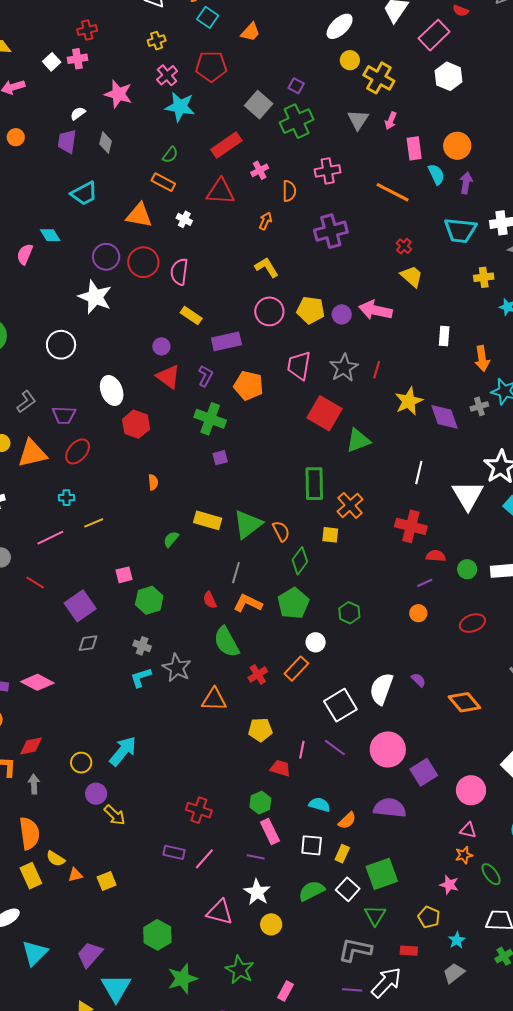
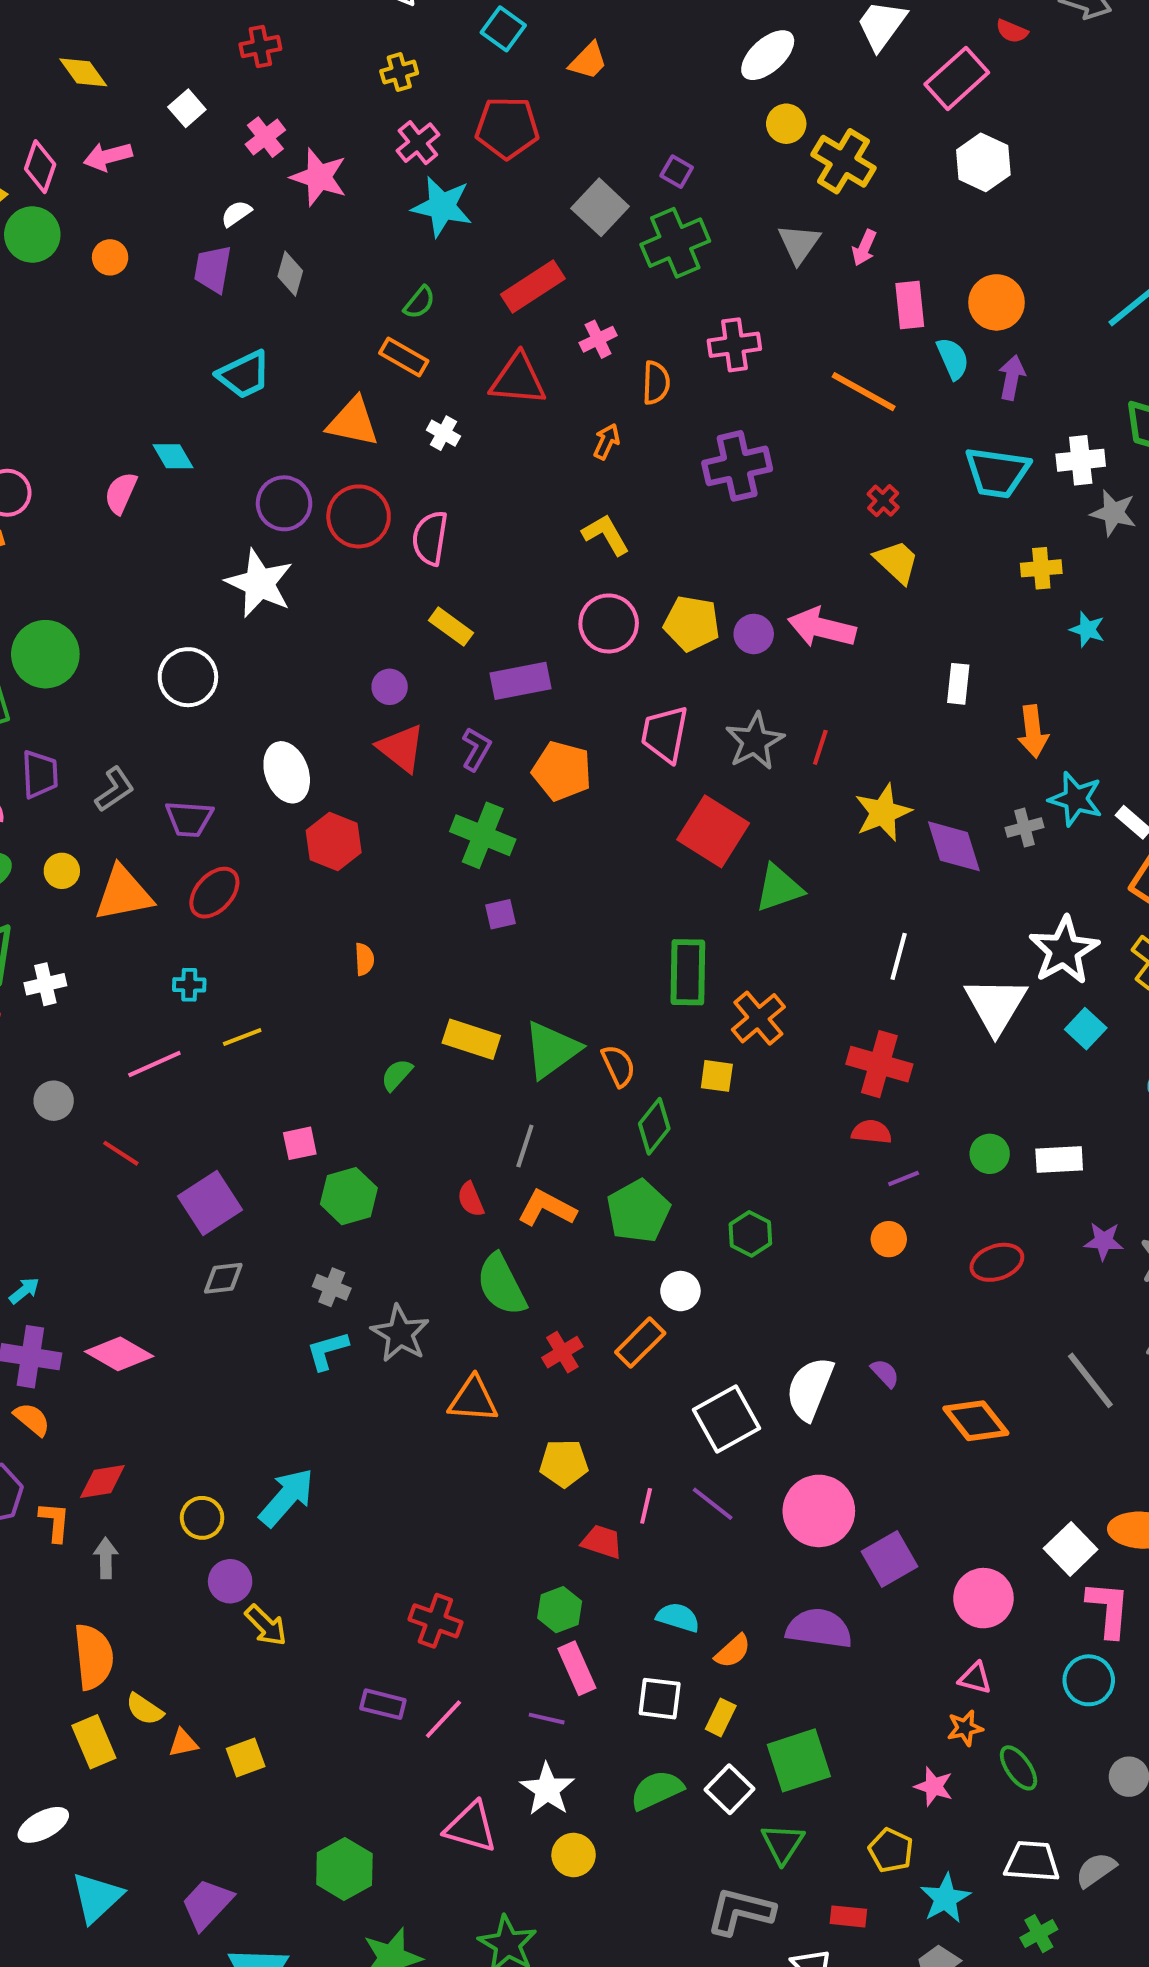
pink cross: (77, 59) -> (265, 137), moved, turned -30
red semicircle: (436, 556) -> (872, 1132), moved
cyan star: (457, 940) -> (945, 1898), size x1.4

